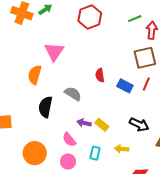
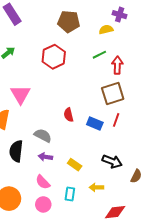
purple arrow: (84, 123) -> (45, 157), moved

